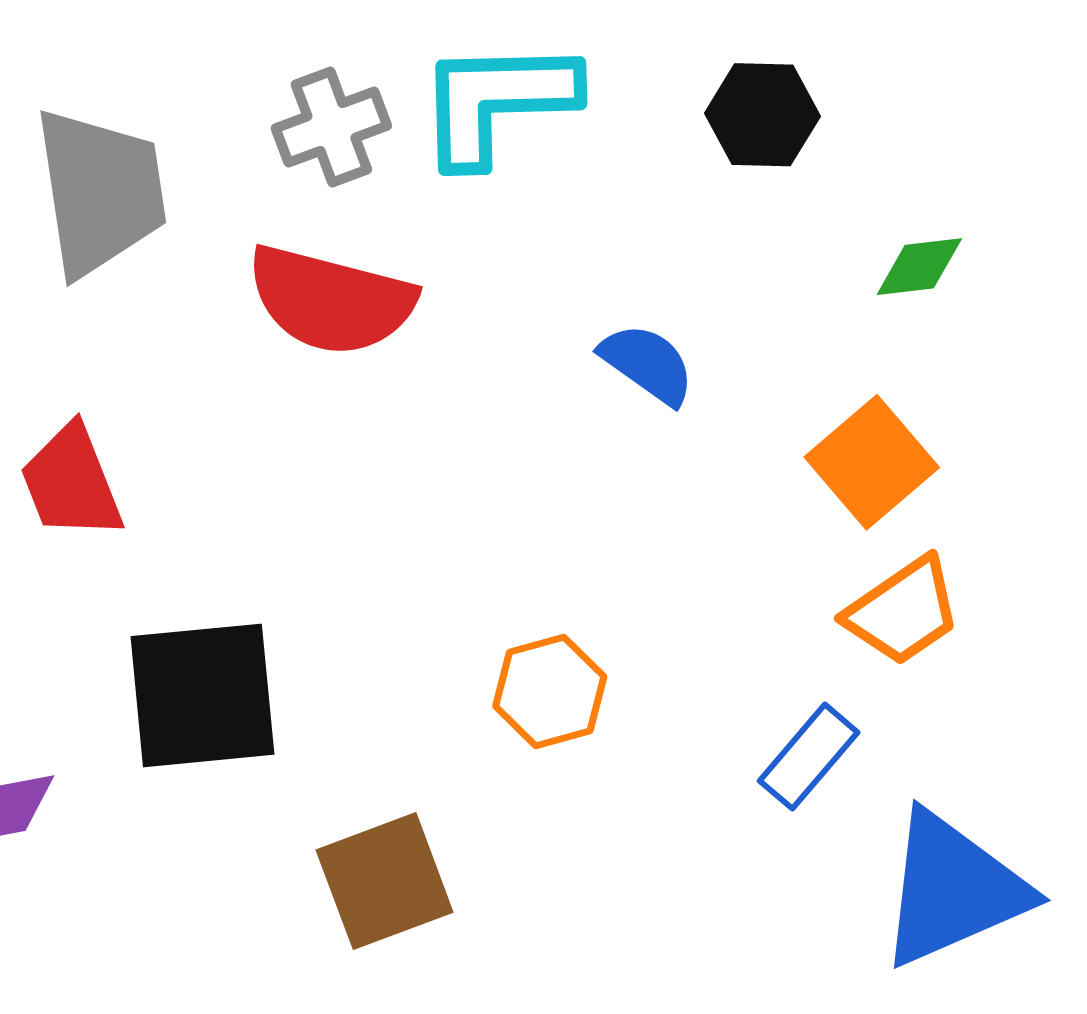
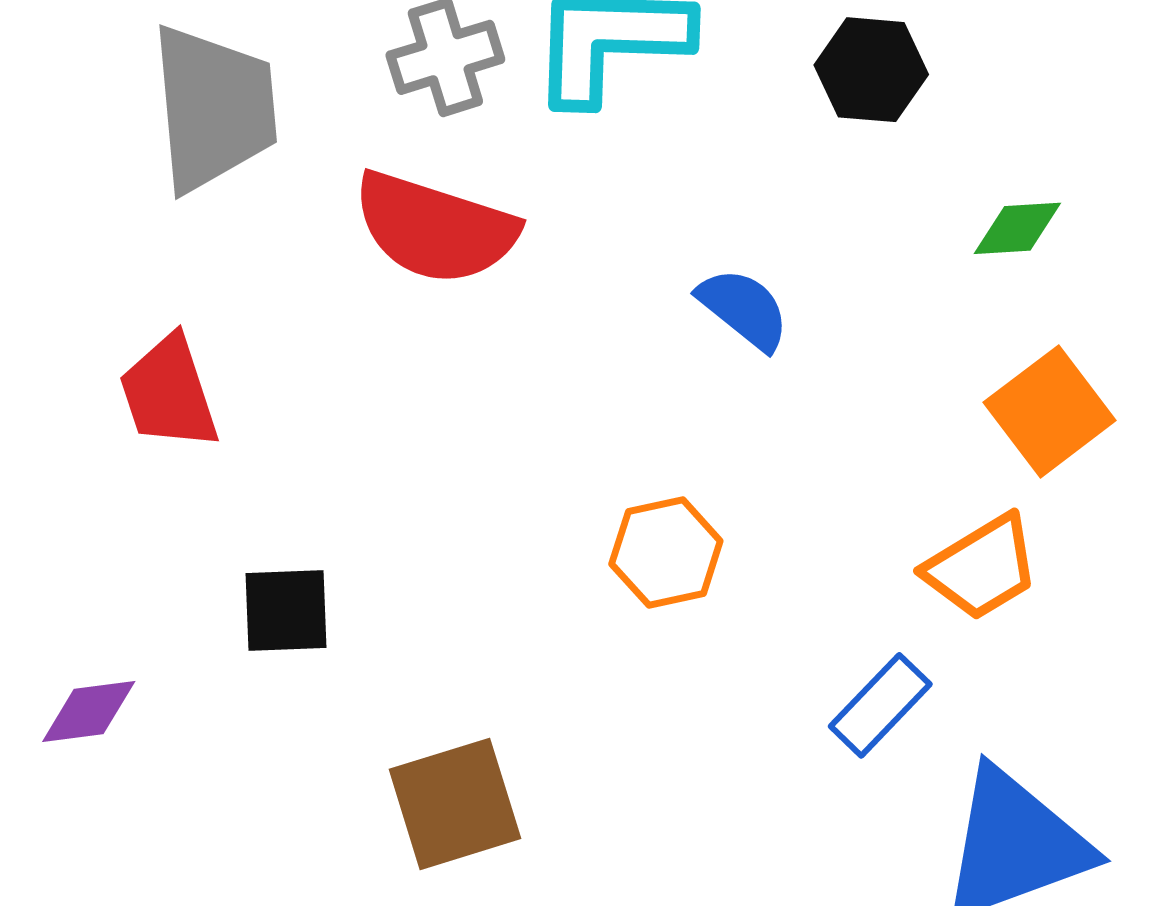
orange square: (872, 462) -> (1050, 411), moved
orange hexagon: (550, 691) -> (666, 552), moved
black square: (202, 695) -> (286, 611), size x0.6

